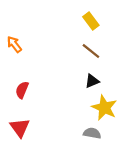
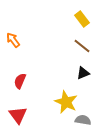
yellow star: (104, 108) -> (66, 102), moved

